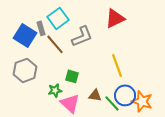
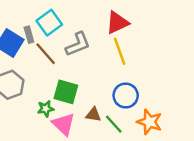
yellow line: (117, 65) -> (120, 51), moved
green square: (72, 76) -> (66, 92), size x1.5
blue circle: (125, 95) -> (126, 96), moved

